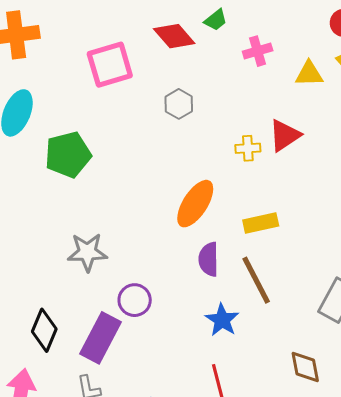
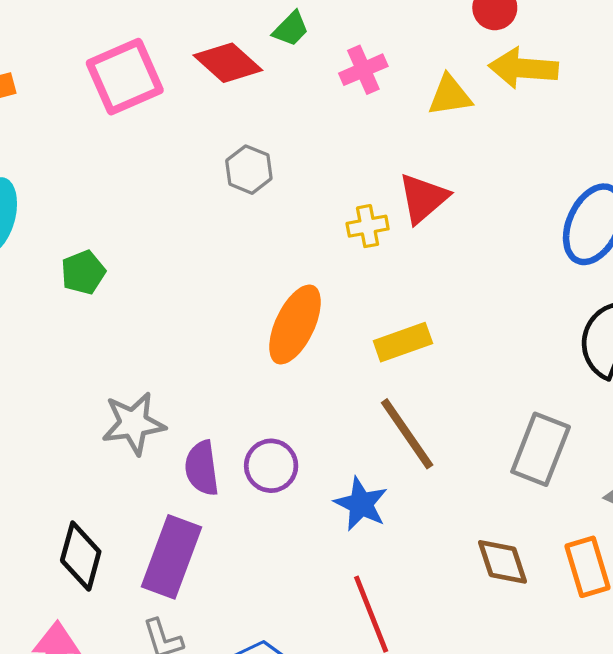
pink square: (110, 65) -> (125, 77), moved
green pentagon: (68, 155) -> (83, 272), size x0.6
purple semicircle: (209, 259) -> (202, 468), moved
purple circle: (135, 300) -> (271, 466), moved

